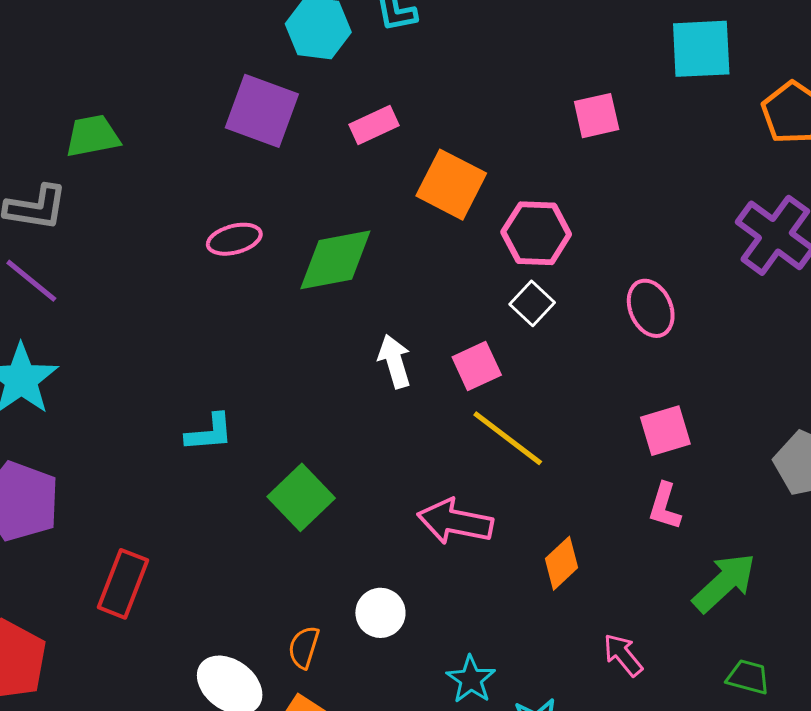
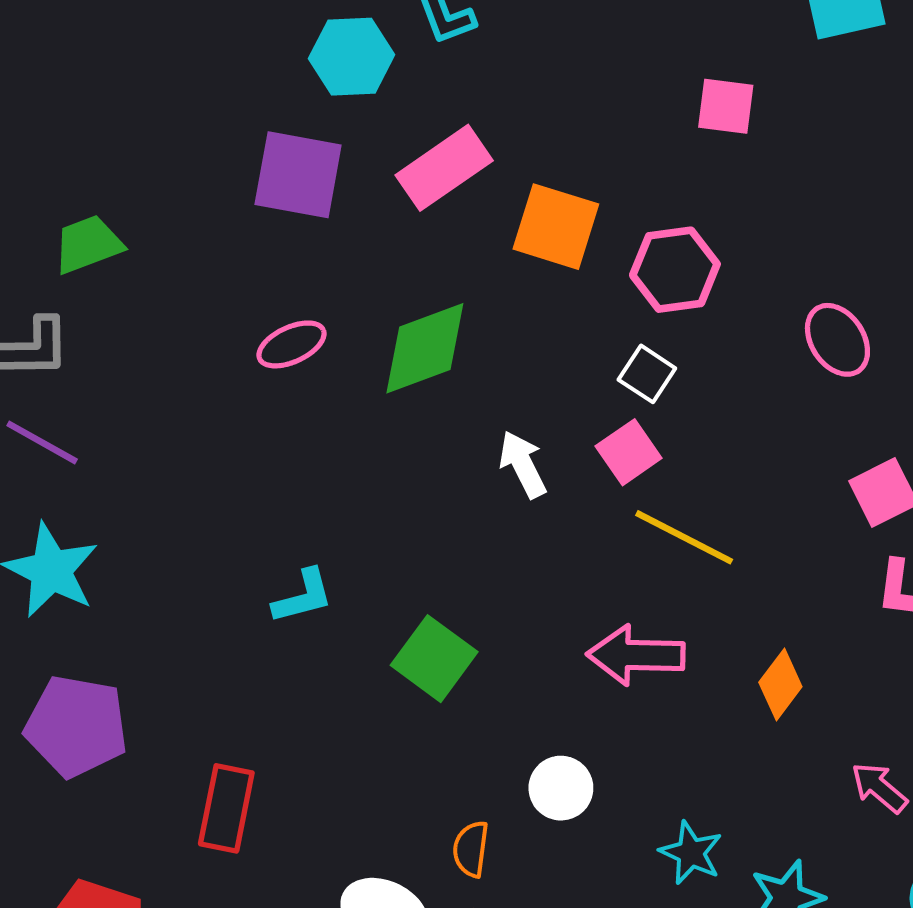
pink square: (597, 116) -> (726, 106), turned 30
pink rectangle: (374, 125) -> (444, 168), size x1.5
white square: (532, 303) -> (647, 374), moved

